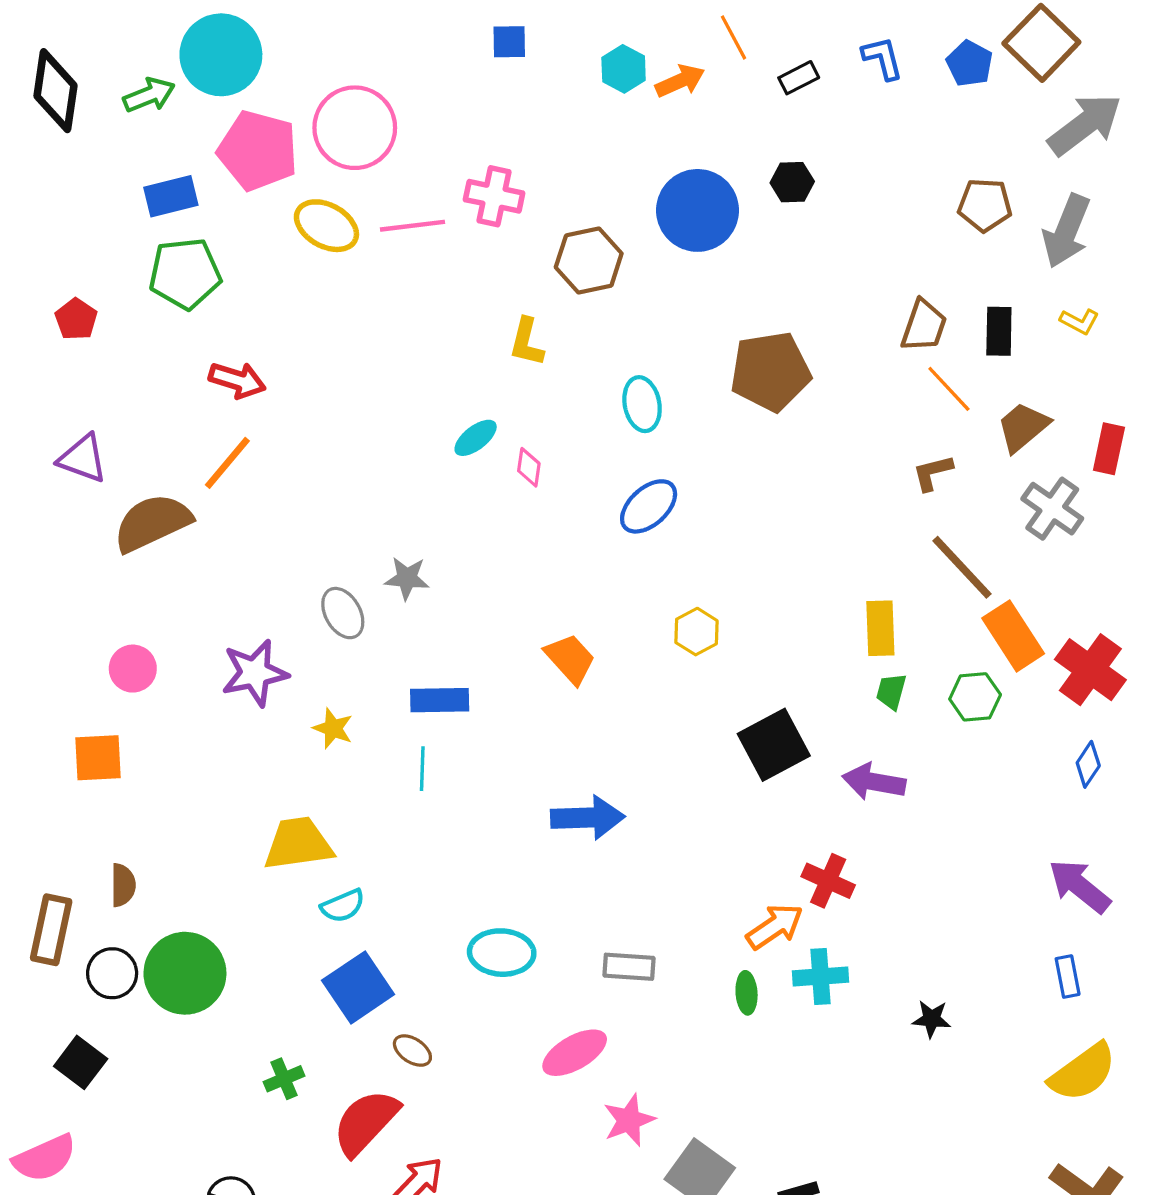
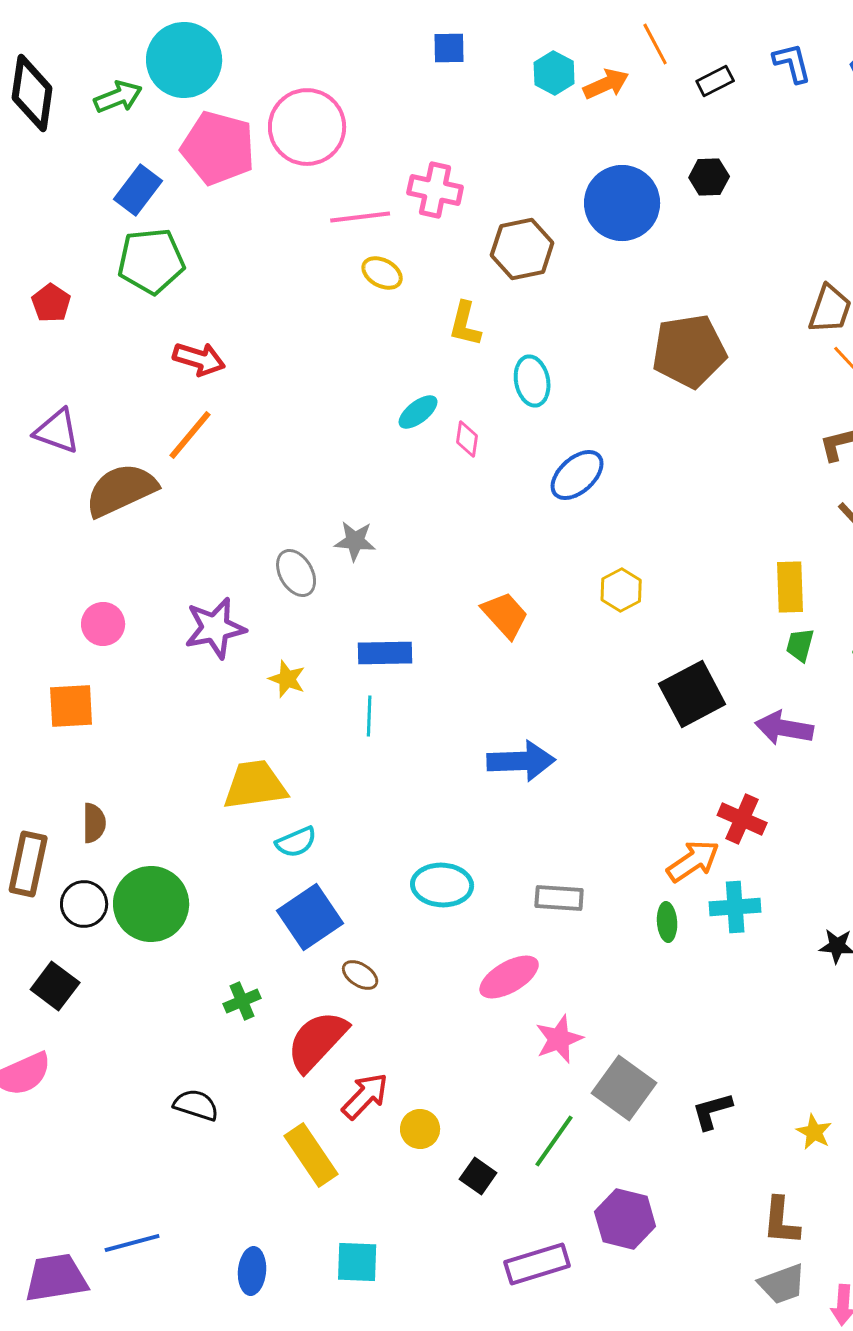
blue rectangle: (171, 196) -> (138, 190), turned -39
yellow ellipse: (326, 226) -> (382, 273), moved, size x0.7
cyan ellipse: (642, 404) -> (532, 381), moved

